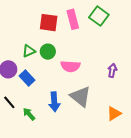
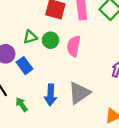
pink semicircle: (70, 66) -> (74, 46), moved, turned 90
gray triangle: (80, 97) -> (79, 93), turned 40

